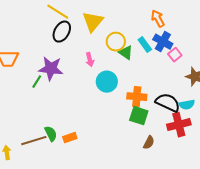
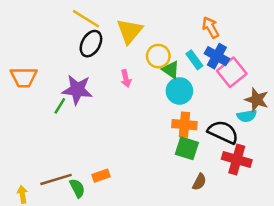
pink square: (175, 55) -> (232, 72), size x1.6
cyan circle: (107, 82) -> (179, 91), moved
cyan semicircle: (187, 105) -> (247, 116), moved
red cross: (179, 125) -> (237, 159), turned 30
green semicircle: (51, 134) -> (77, 188), moved

